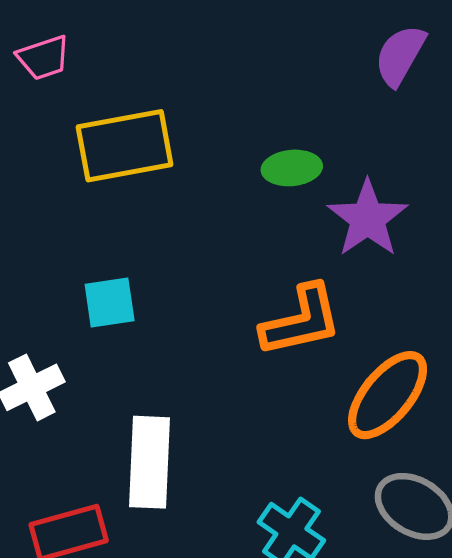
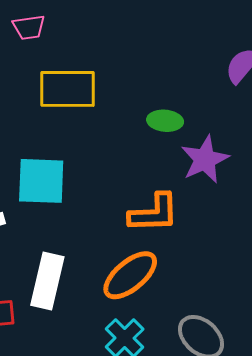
cyan square: (110, 302) -> (41, 181), size x1.6
orange ellipse: (388, 395) -> (130, 275), moved

